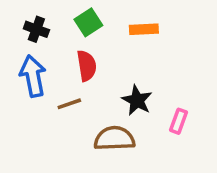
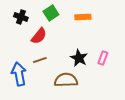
red semicircle: (87, 66) -> (39, 36), moved, turned 48
blue arrow: (33, 76) -> (19, 74), moved
pink rectangle: (179, 121) -> (103, 58), moved

